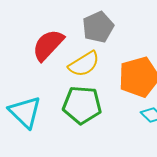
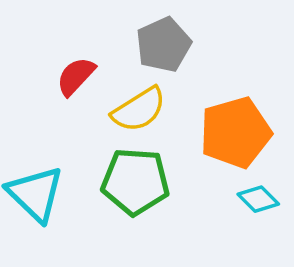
red semicircle: (48, 45) -> (76, 76), size x0.7

